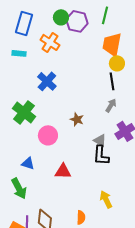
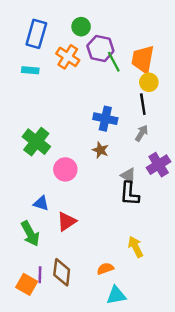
green line: (105, 15) -> (114, 62), moved, turned -42
purple hexagon: (77, 21) -> (100, 48), moved
blue cross: (47, 81) -> (105, 119), moved, turned -30
red triangle: (63, 171) -> (67, 221), moved, turned -36
orange semicircle: (81, 217) -> (105, 269), turned -112

